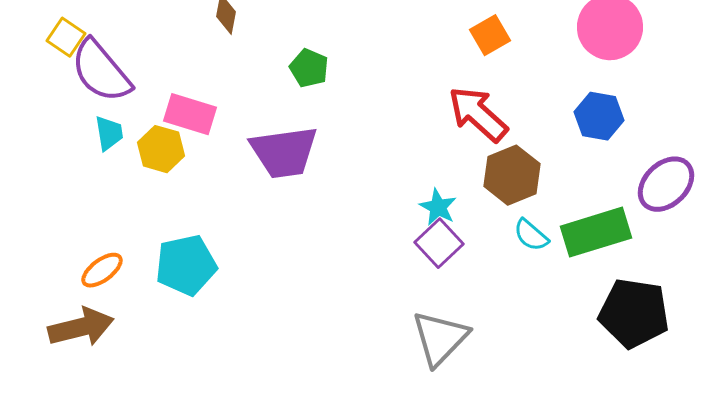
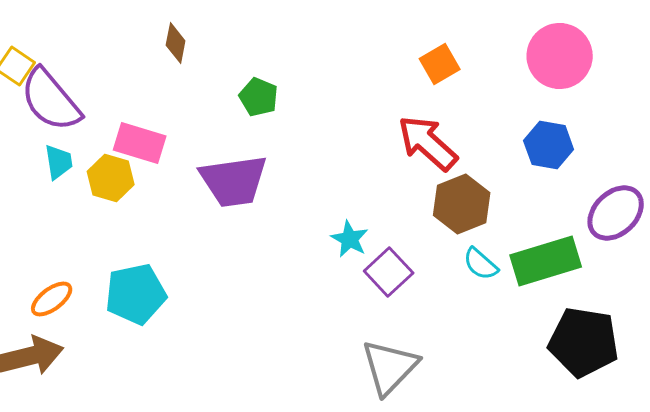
cyan star: (438, 207) -> (350, 239), moved

